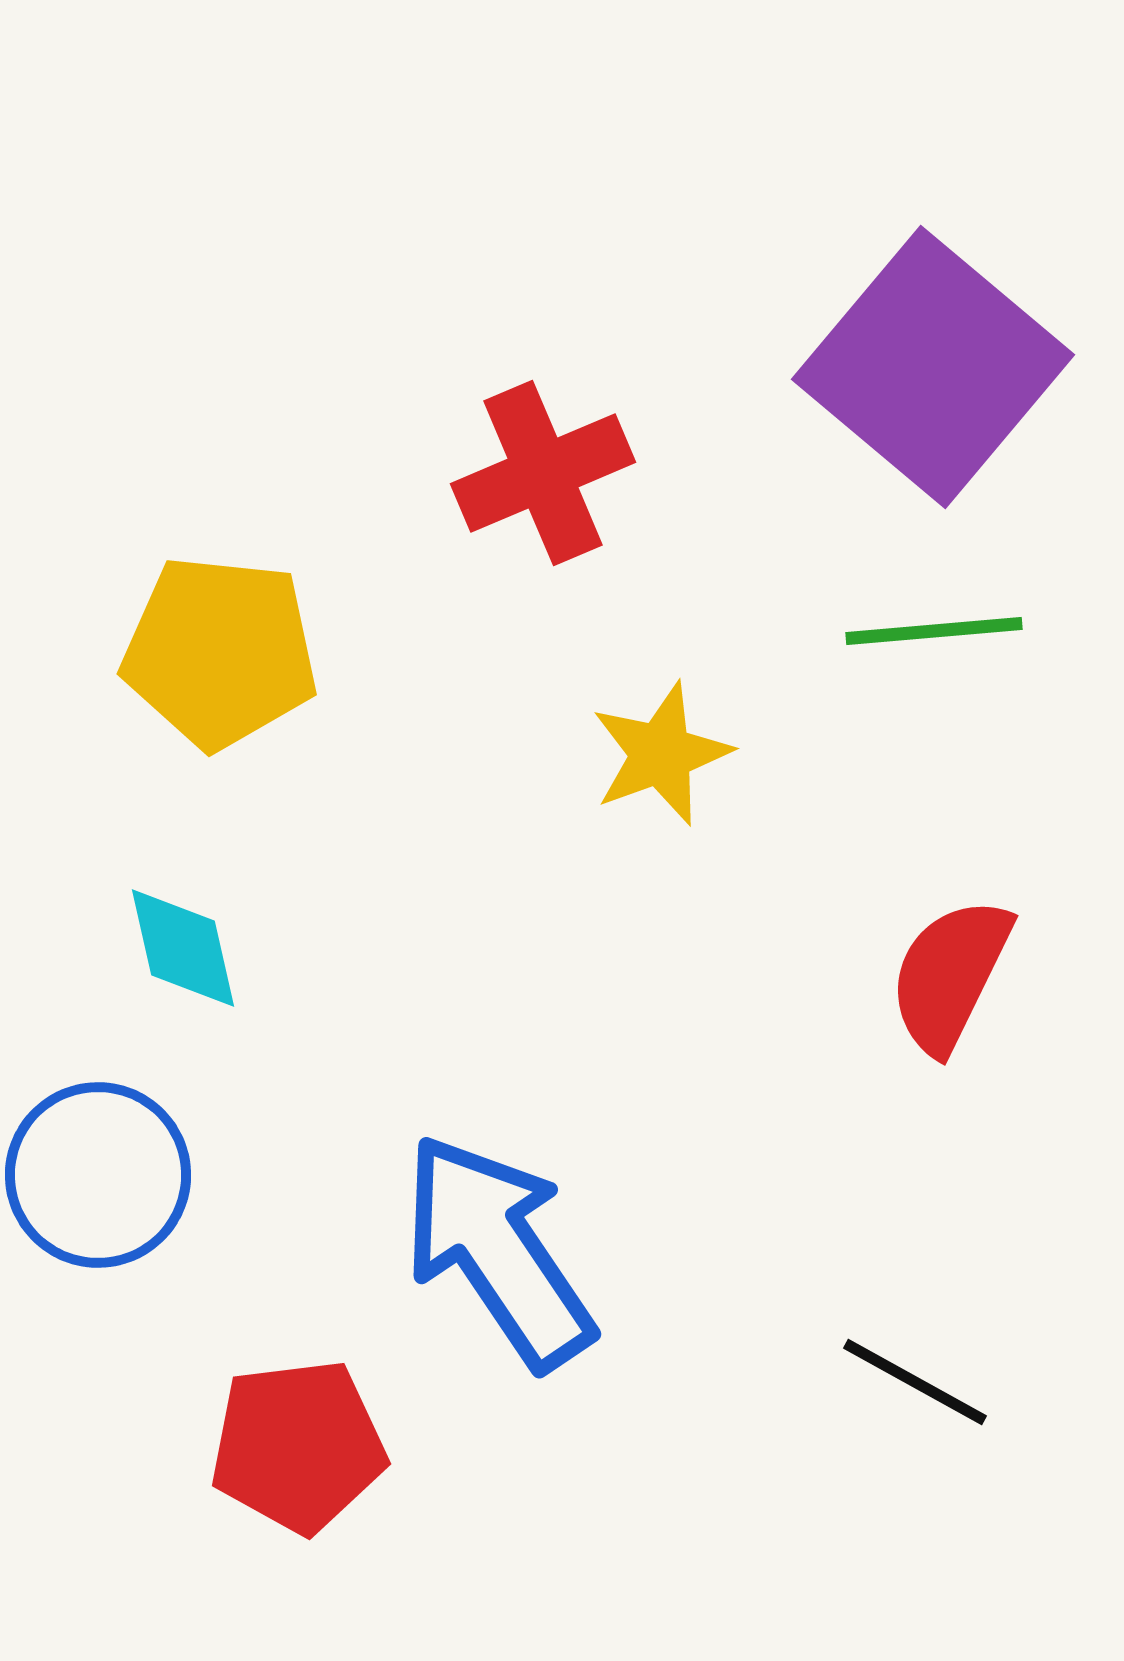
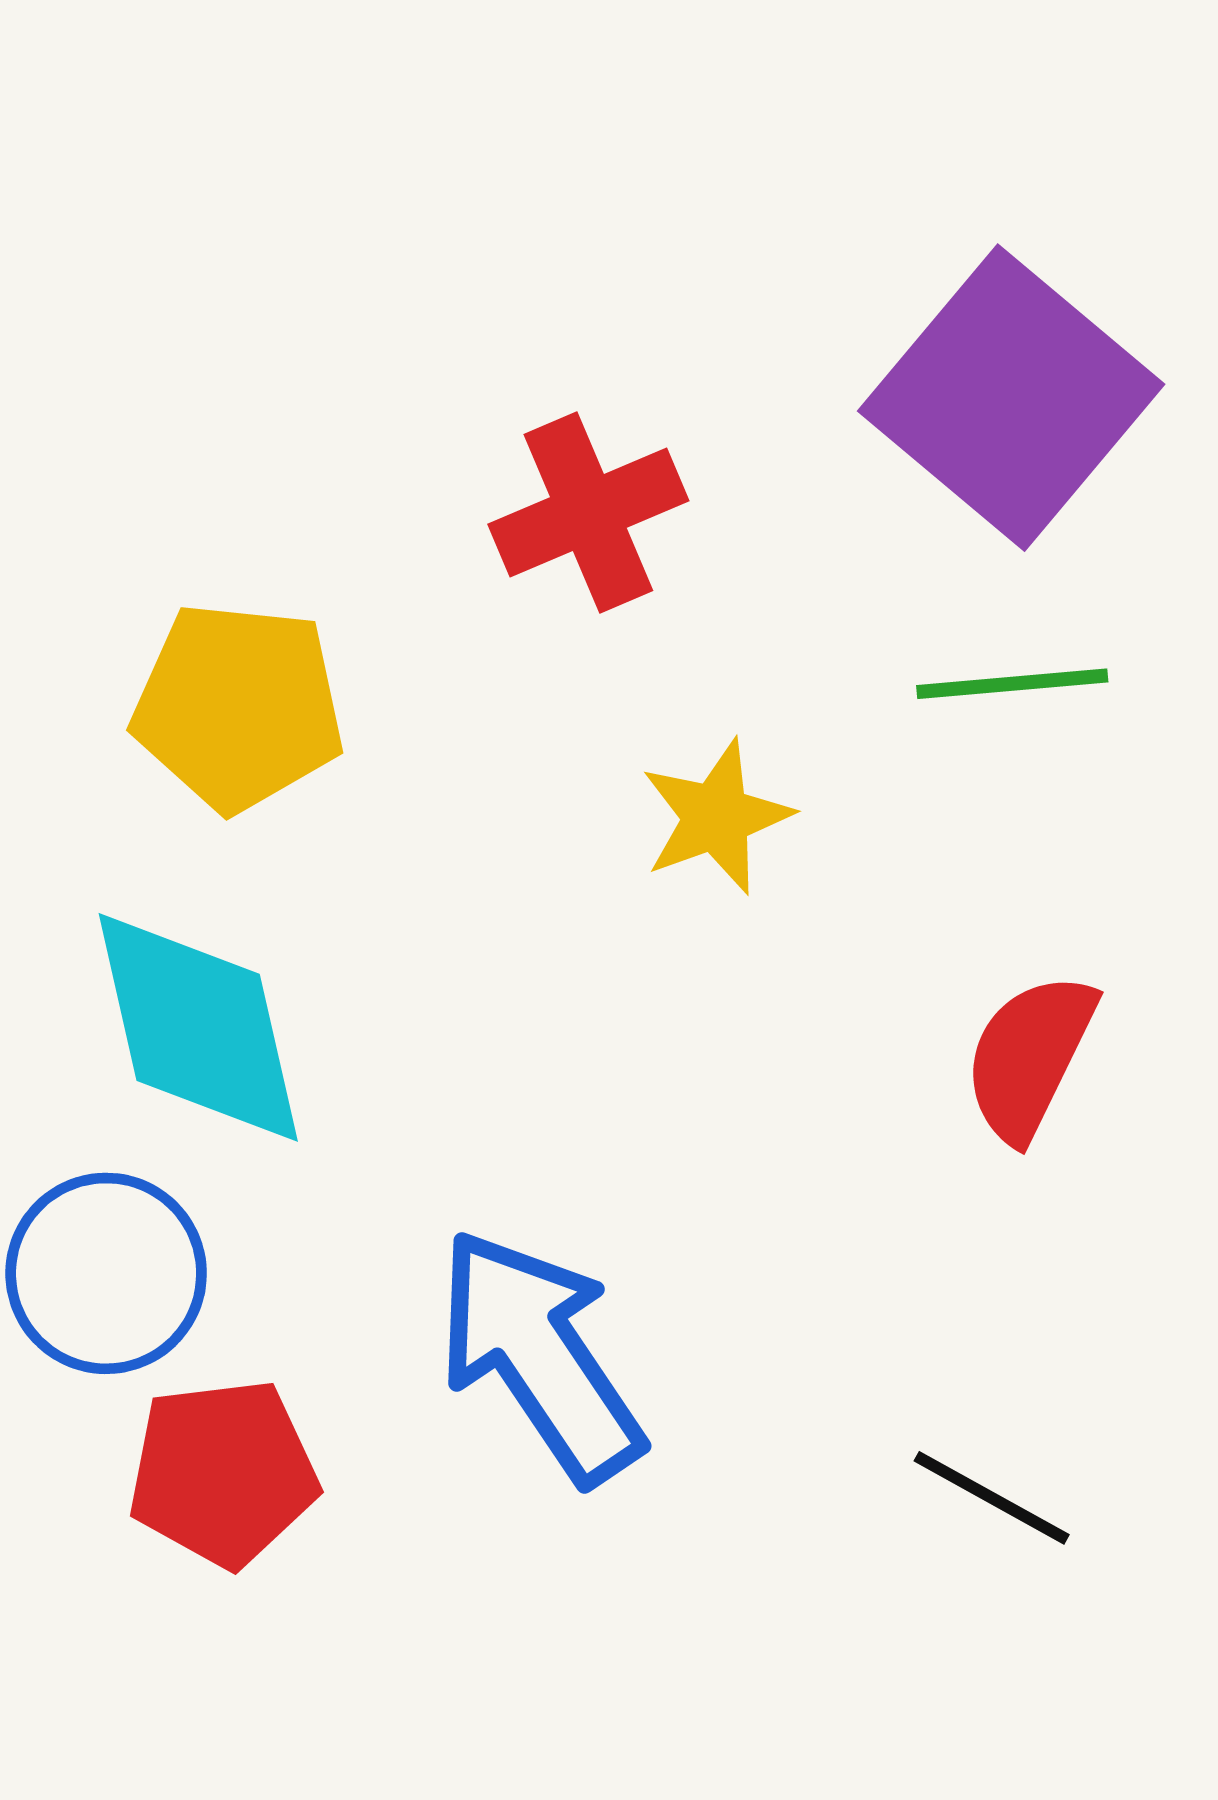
cyan diamond: (183, 948) -> (198, 1027), size x1.8
red pentagon: (298, 1446) -> (223, 1473), moved

